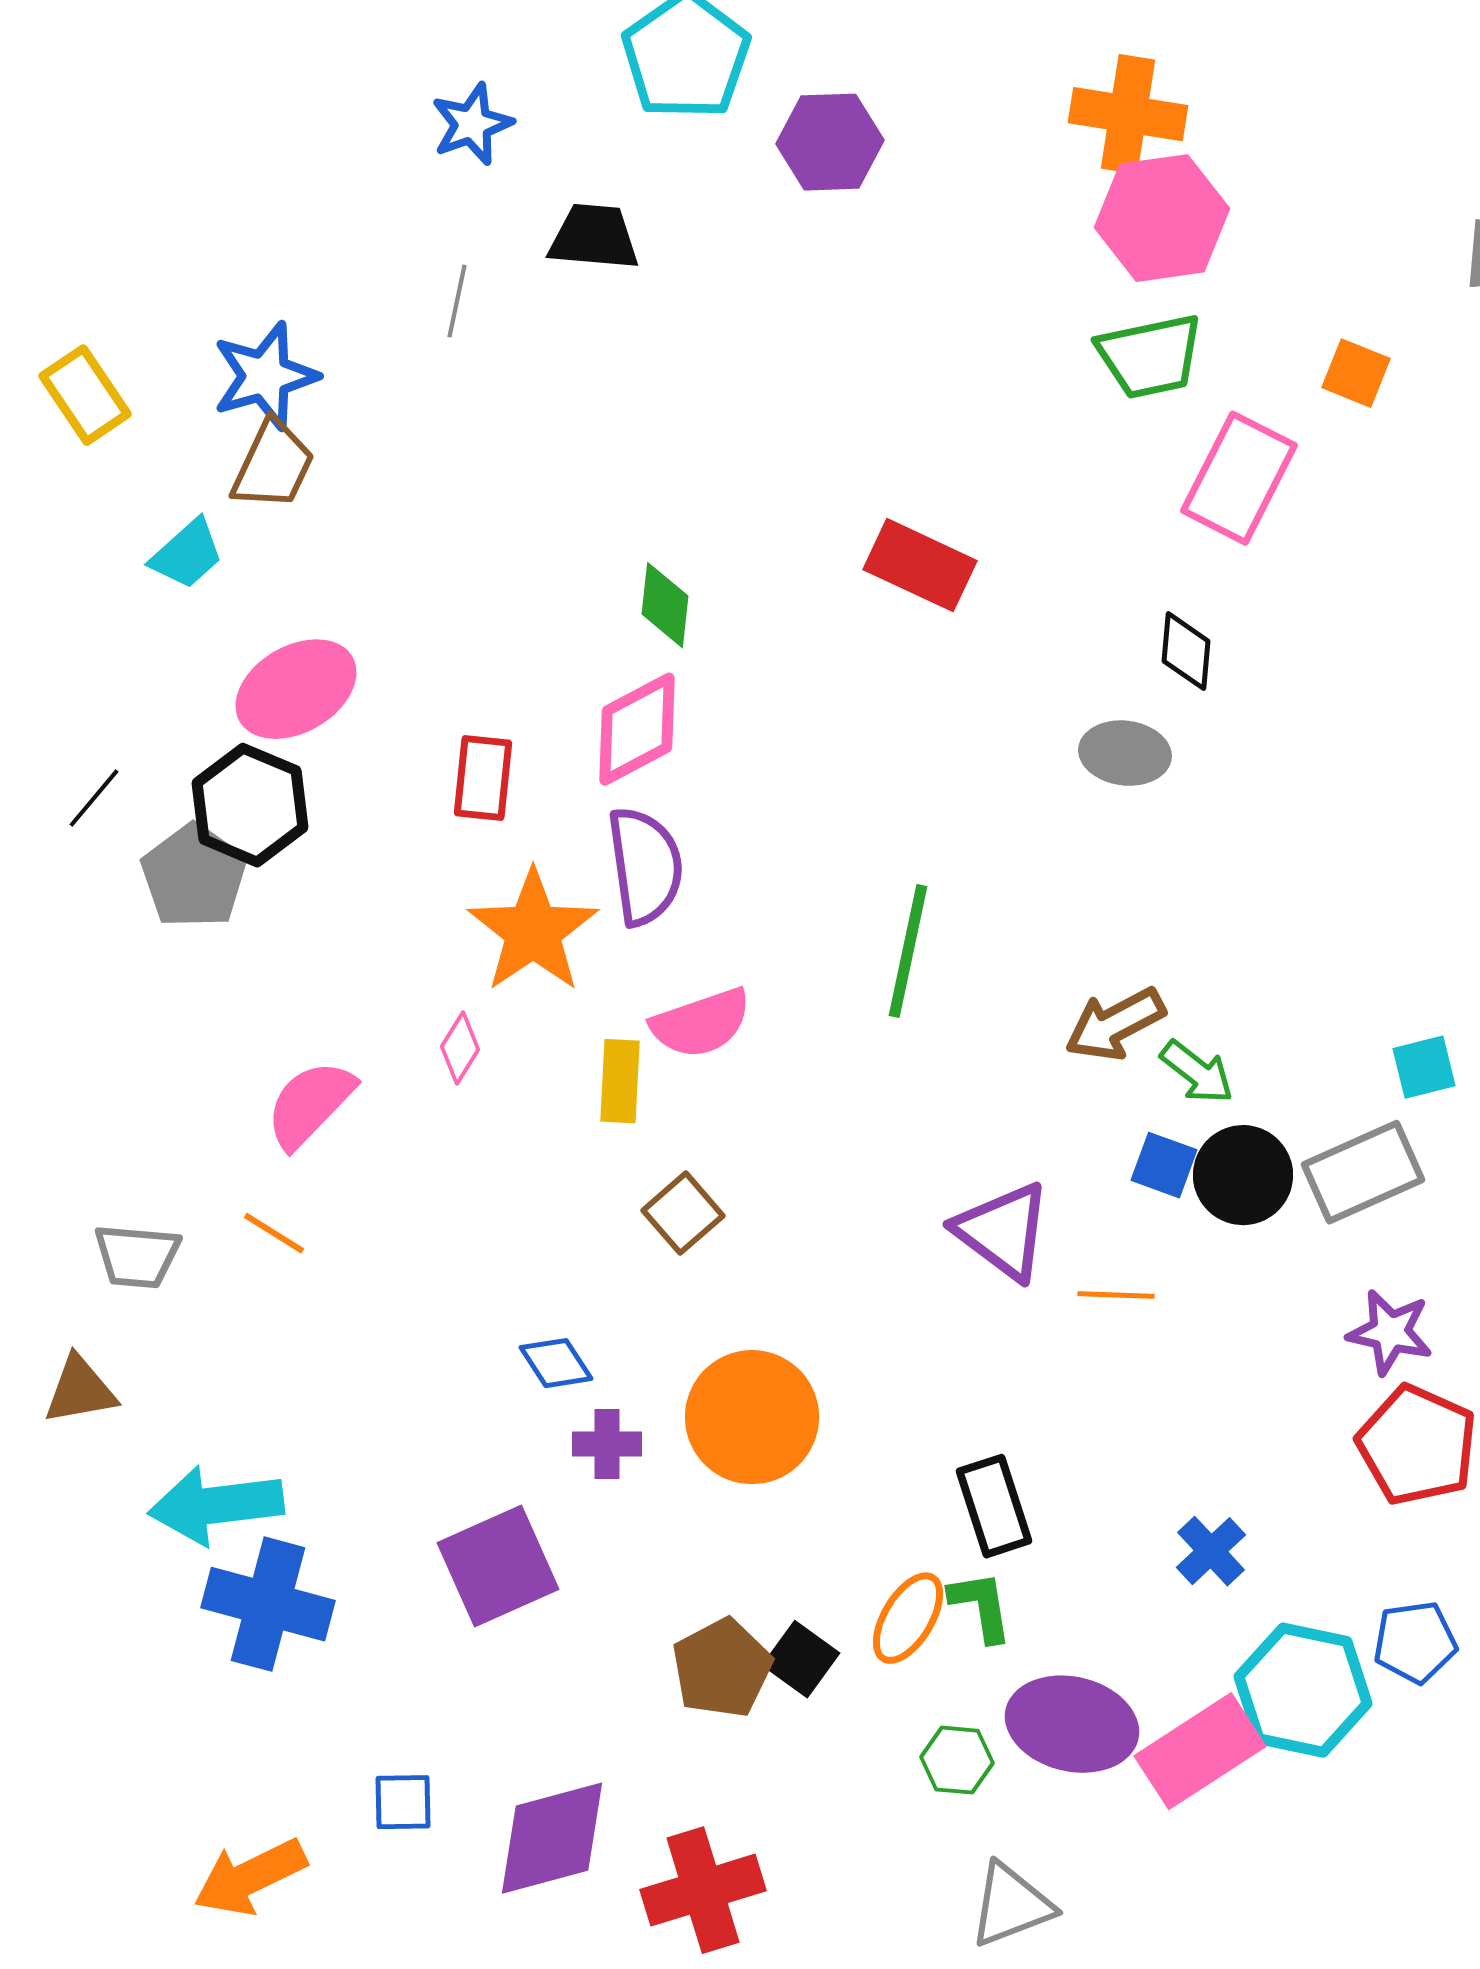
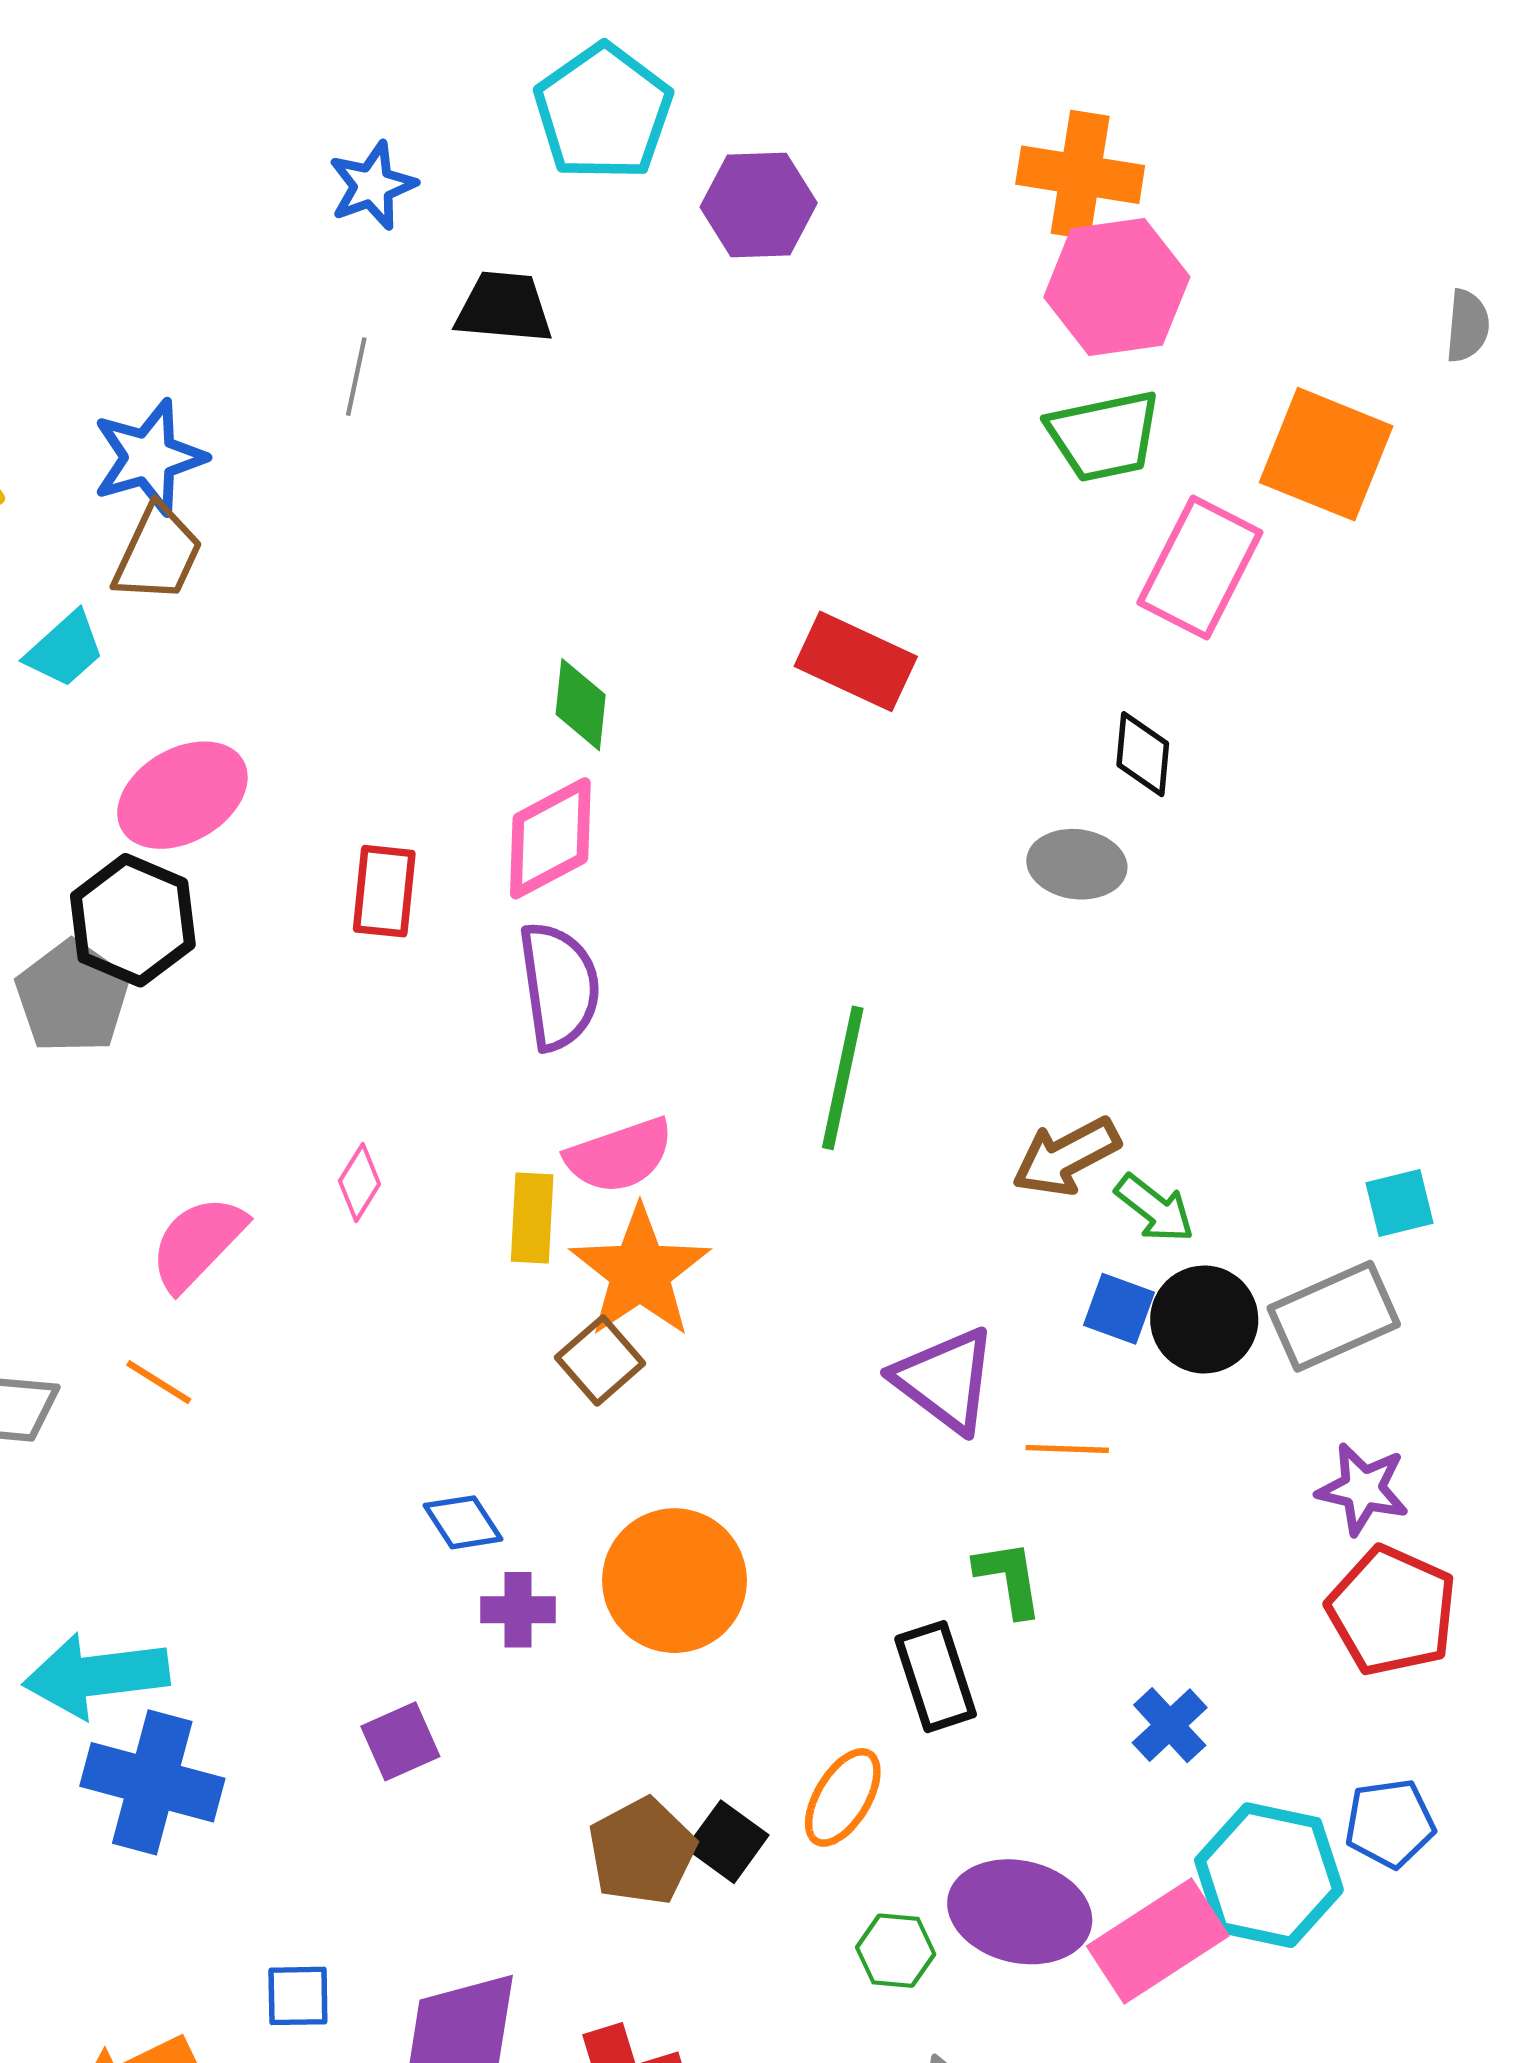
orange square: (1356, 373) -> (1326, 454), size x1.8
orange star: (533, 931) -> (640, 1272), moved
purple square: (498, 1566) -> (400, 1741), size x0.6
green L-shape: (981, 1606) -> (1009, 1578), moved

